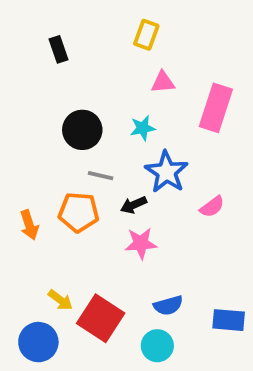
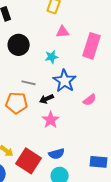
black circle: (82, 130) -> (19, 45), moved
pink star: (141, 243) -> (51, 120), turned -30
blue semicircle: (168, 305) -> (57, 154), moved

